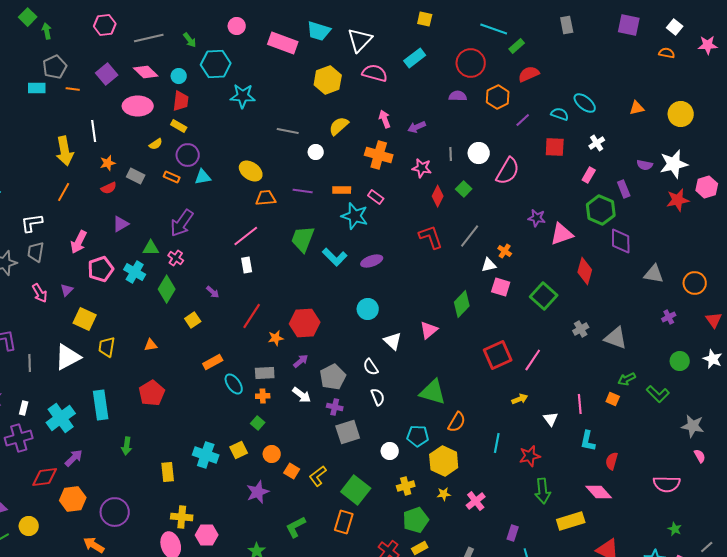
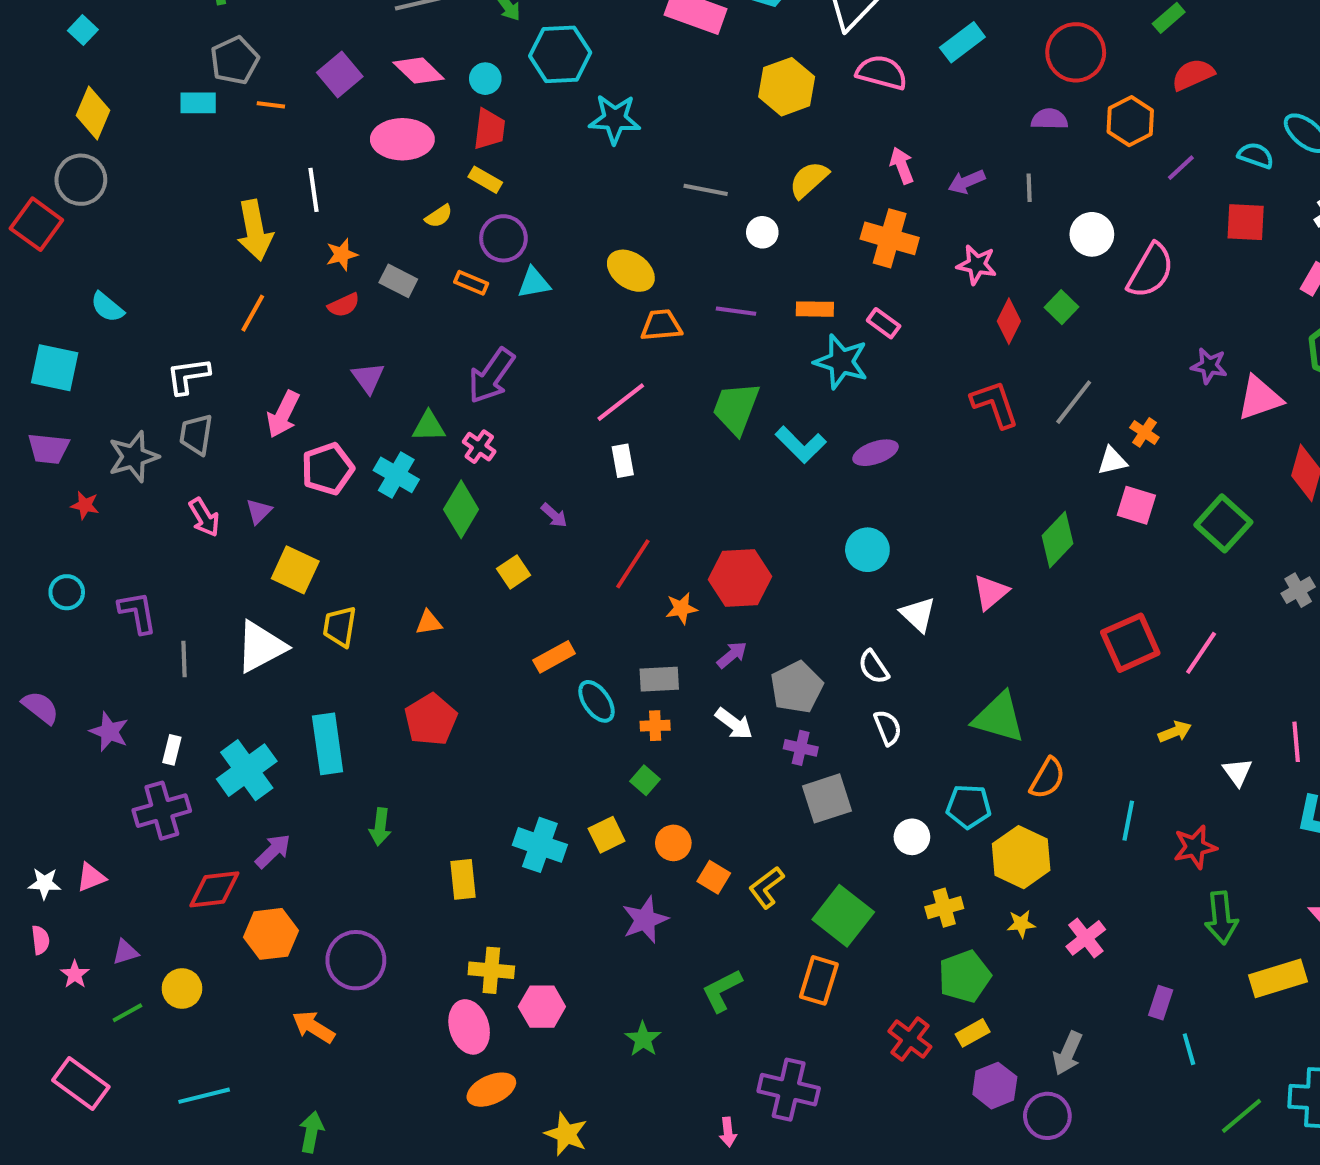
gray line: (451, 154) -> (1029, 188), moved
purple triangle: (121, 224) -> (368, 378), turned -36

